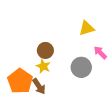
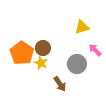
orange pentagon: (20, 81) -> (22, 53), moved
brown arrow: (39, 86) -> (60, 84), moved

